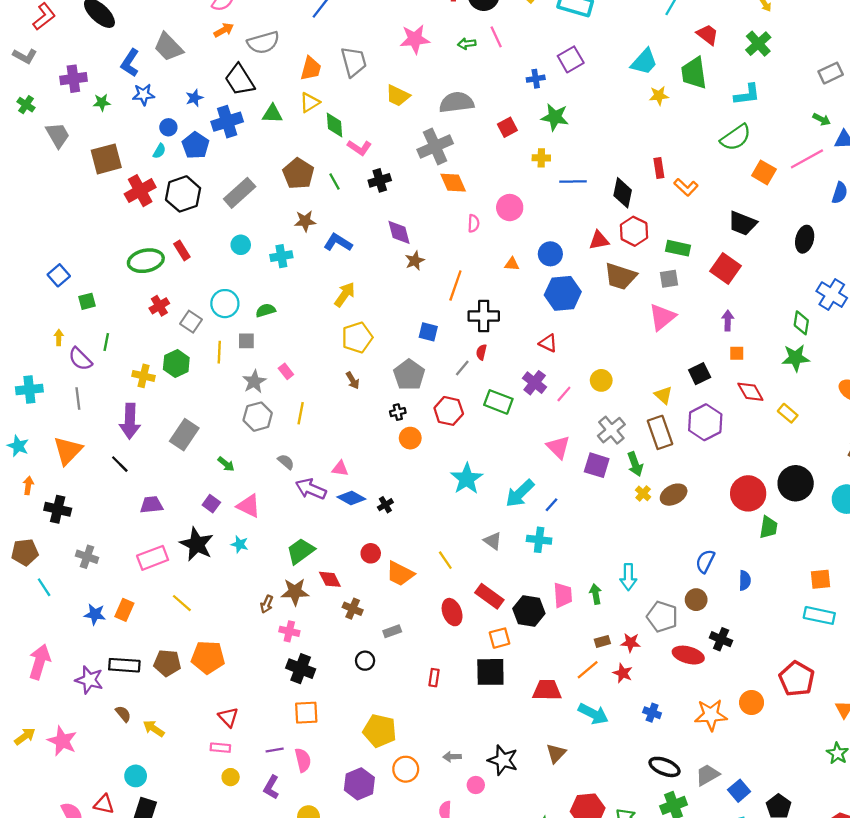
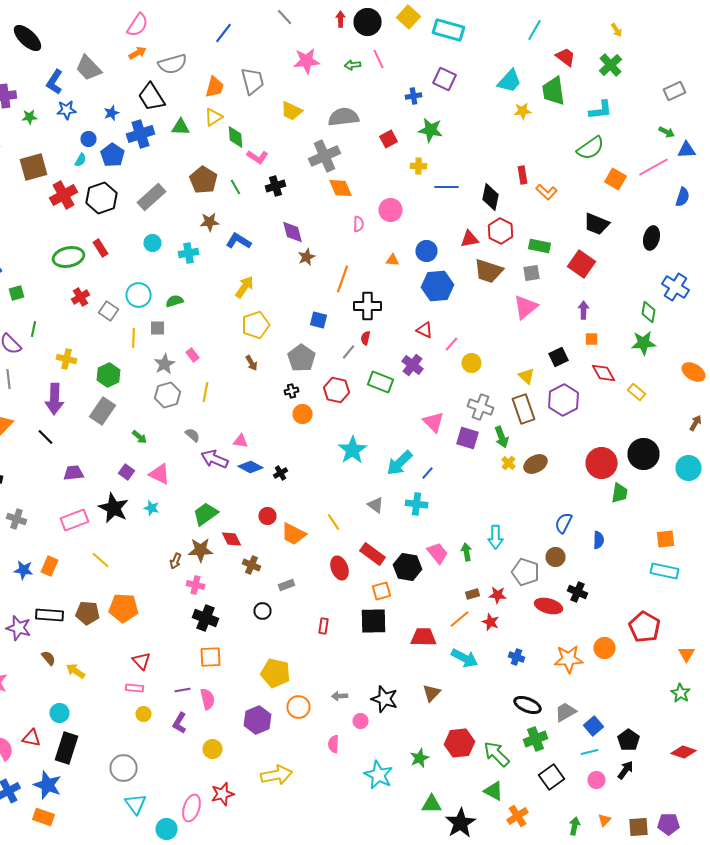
purple square: (571, 59) -> (444, 79), turned -35
green hexagon: (176, 363) -> (108, 375), moved
pink line: (564, 394) -> (452, 344), moved
gray cross: (611, 430) -> (480, 407), turned -30
pink trapezoid: (563, 595) -> (438, 553), turned -35

